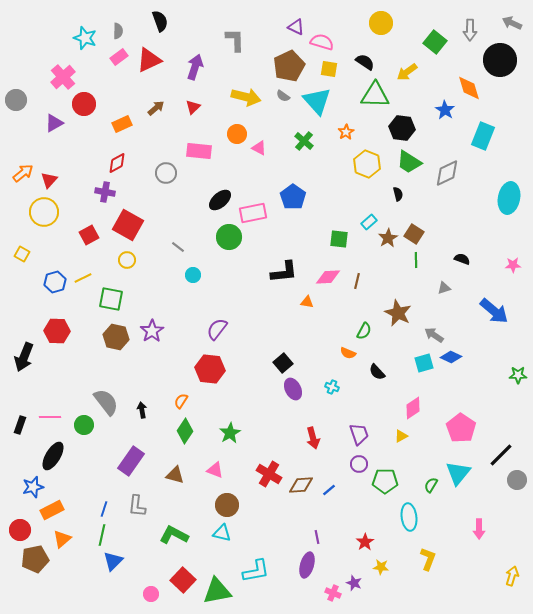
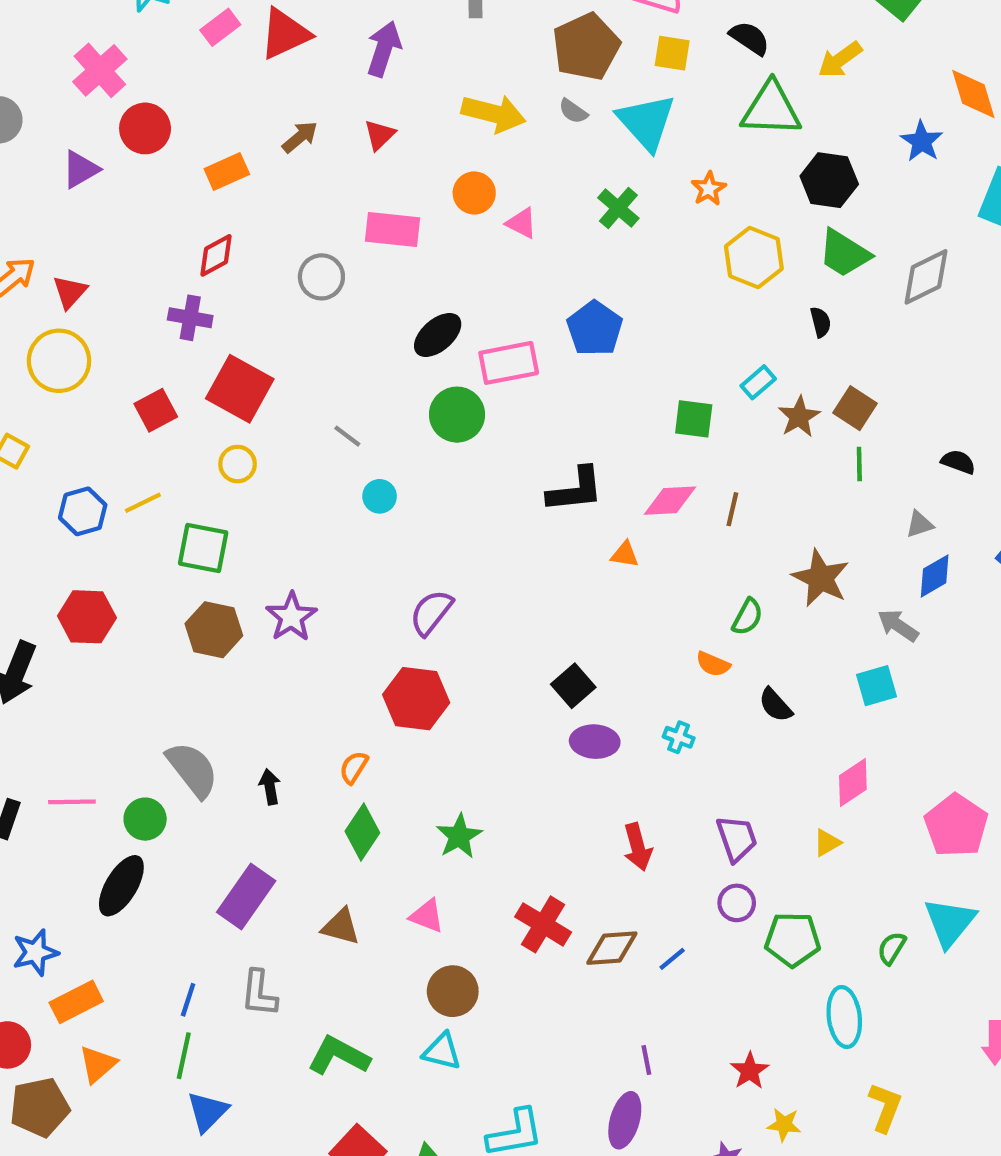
blue diamond: (451, 357) -> (935, 576), moved, turned -55
purple ellipse: (293, 389) -> (595, 742), turned -60
black ellipse: (53, 456) -> (121, 886), moved

